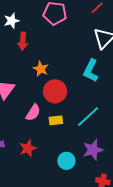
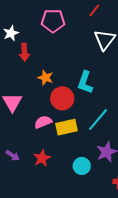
cyan L-shape: (91, 71) -> (85, 82), moved
pink semicircle: (33, 113) -> (43, 122), turned -138
yellow rectangle: (56, 120) -> (67, 127), size x1.5

